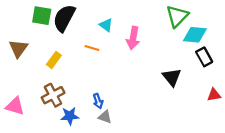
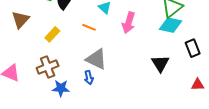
cyan diamond: (195, 35) -> (170, 25), moved
gray triangle: (105, 117) -> (96, 59), moved, size x1.6

